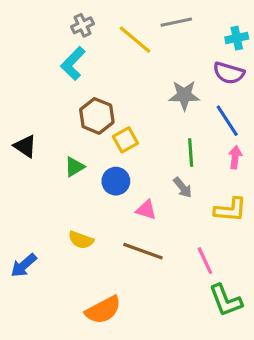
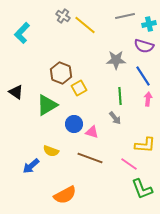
gray line: (176, 22) -> (125, 16), moved
gray cross: (82, 25) -> (63, 16), moved, turned -32
cyan L-shape: (73, 63) -> (22, 33), moved
green triangle: (75, 167) -> (47, 105), size x1.6
blue circle: (116, 181) -> (74, 124), moved
yellow L-shape: (230, 210) -> (145, 145), moved
pink line: (205, 261) -> (129, 164), turned -30
blue arrow: (24, 265) -> (31, 166), moved

